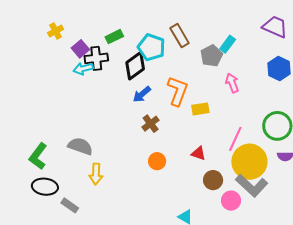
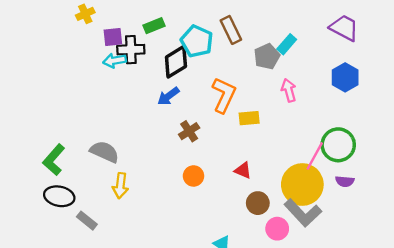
purple square: (80, 49) -> (113, 37), turned 30
blue arrow: (142, 94) -> (168, 96), moved
pink line: (235, 139) -> (315, 156), moved

